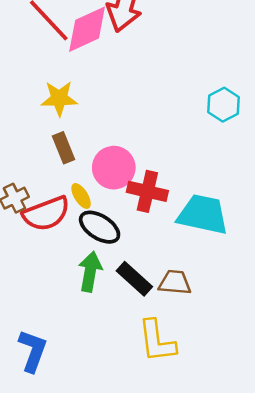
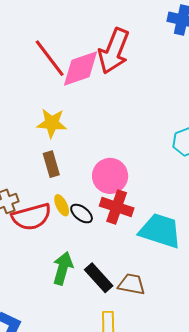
pink circle: (114, 168) -> (110, 176), moved
black ellipse: (100, 227) -> (82, 214), moved, size x0.7

